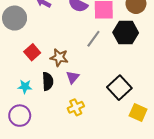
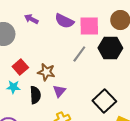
cyan star: (25, 87) -> (13, 87), moved

